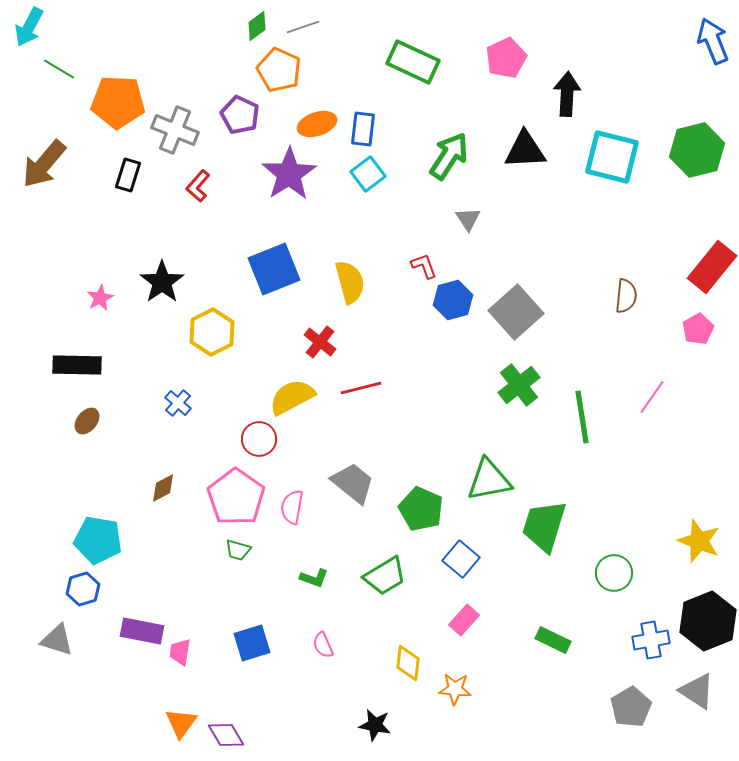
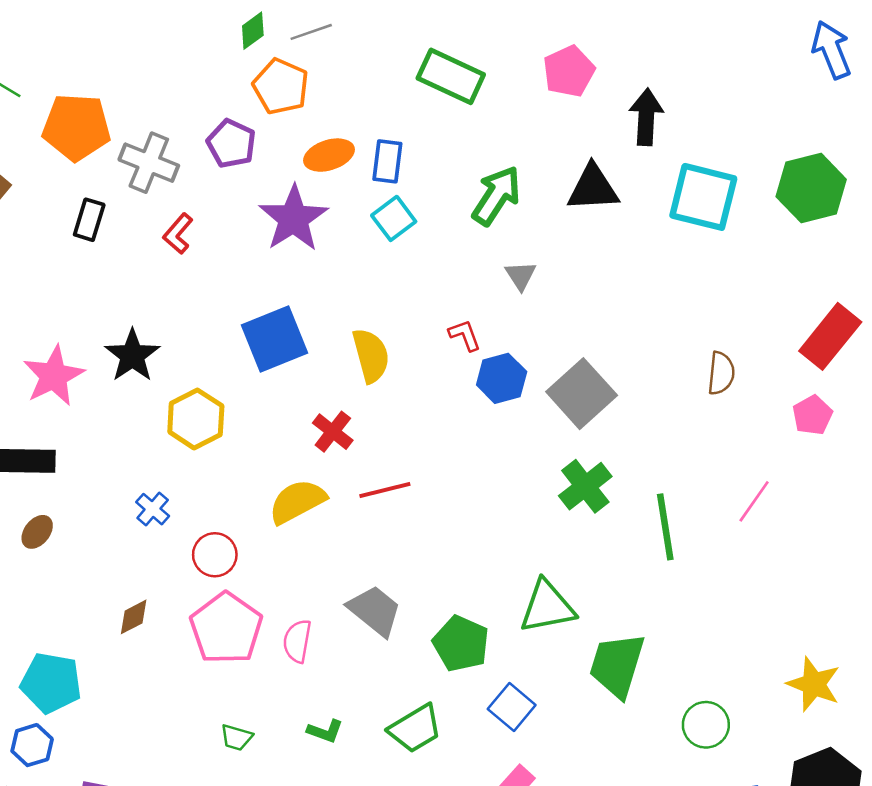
pink star: (100, 298) -> (54, 376), size x1.8
red circle: (259, 439) -> (215, 555), moved
green trapezoid: (238, 550) -> (236, 737), moved

